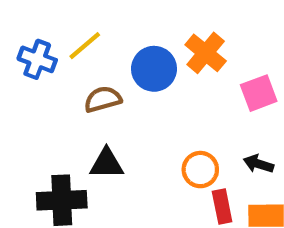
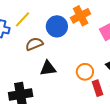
orange cross: (206, 53) -> (81, 16), turned 30
black triangle: (107, 164) -> (48, 68), moved

